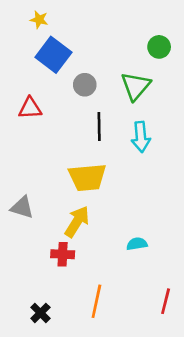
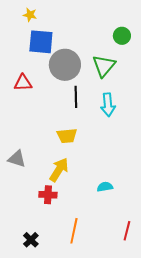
blue square: (53, 55) -> (41, 42), turned -32
gray circle: (85, 85) -> (65, 65), size x1.8
yellow trapezoid: (87, 177) -> (67, 136), size x0.7

